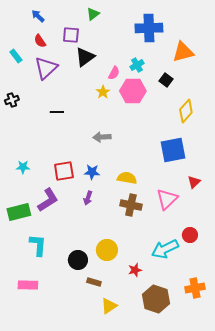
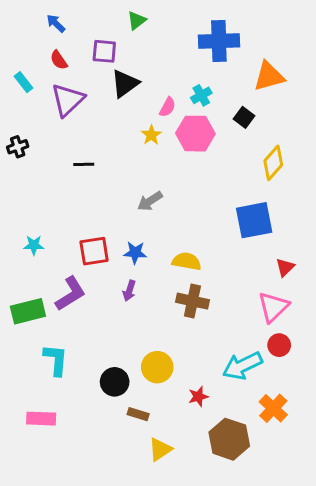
gray arrow: (102, 137) -> (150, 201), turned -30
pink triangle: (167, 199) -> (273, 307), moved
orange cross: (195, 288) -> (273, 408), moved, turned -36

